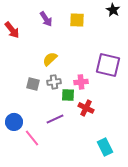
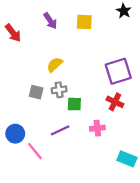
purple square: (108, 65) -> (118, 71), turned -30
pink cross: (81, 82) -> (97, 128), moved
red cross: (86, 108) -> (115, 102), moved
cyan rectangle: (105, 147) -> (127, 159), moved, turned -42

